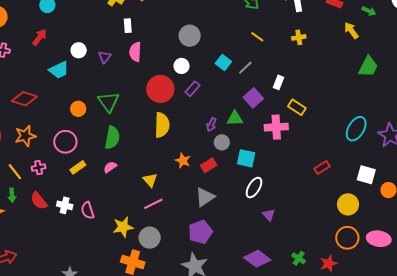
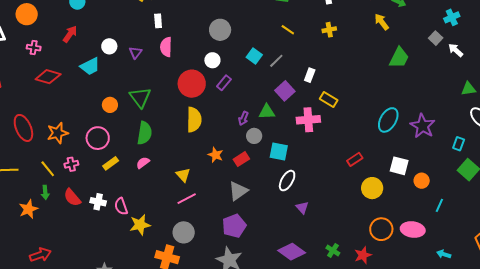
red diamond: (24, 99) -> (48, 77), moved
yellow circle: (348, 204) -> (372, 188), moved
yellow star: (123, 227) -> (140, 225), moved

